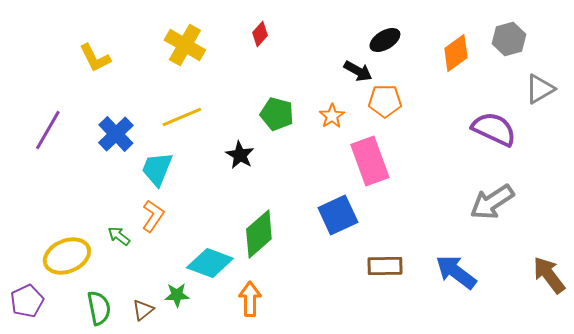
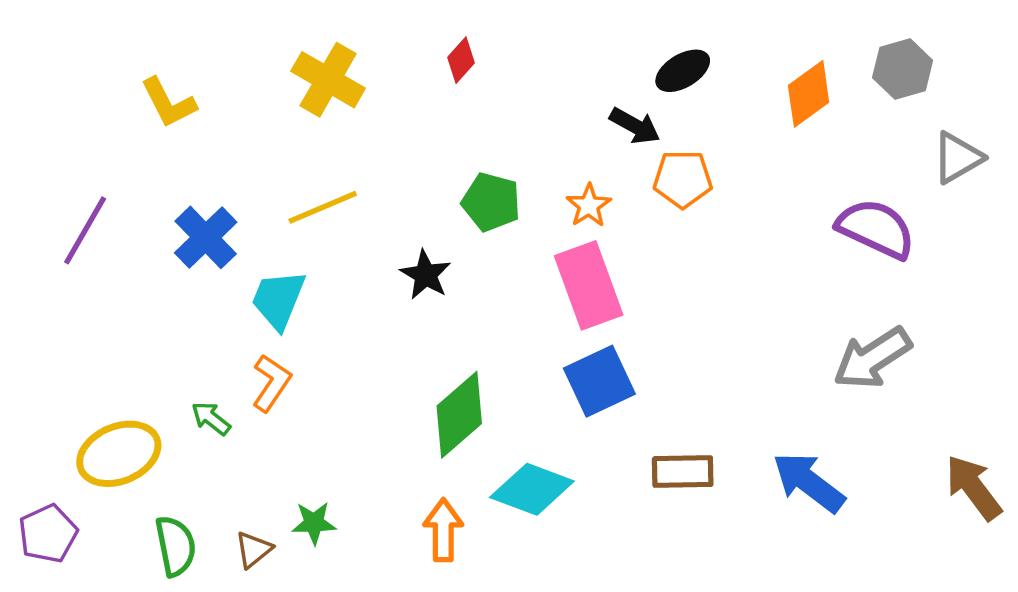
pink rectangle: (370, 161) -> (589, 285), moved
cyan diamond: (210, 263) -> (532, 489), moved

